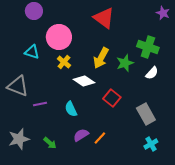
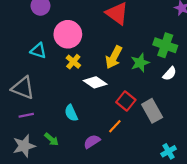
purple line: (40, 104) -> (26, 115), moved
cyan semicircle: (71, 109) -> (71, 113), moved
gray rectangle: (146, 114) -> (152, 111), moved
orange line: (100, 138) -> (115, 126), moved
green arrow: (50, 143) -> (51, 139), moved

